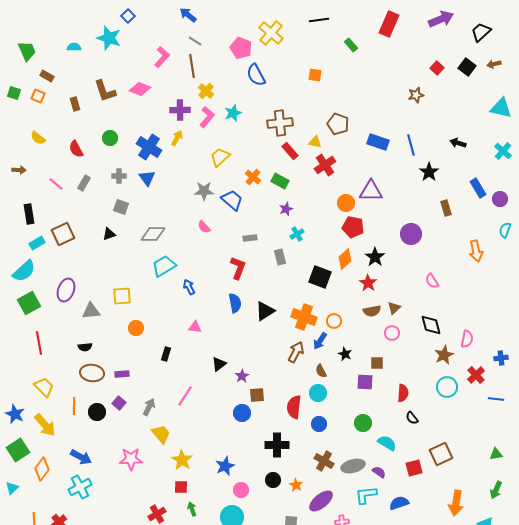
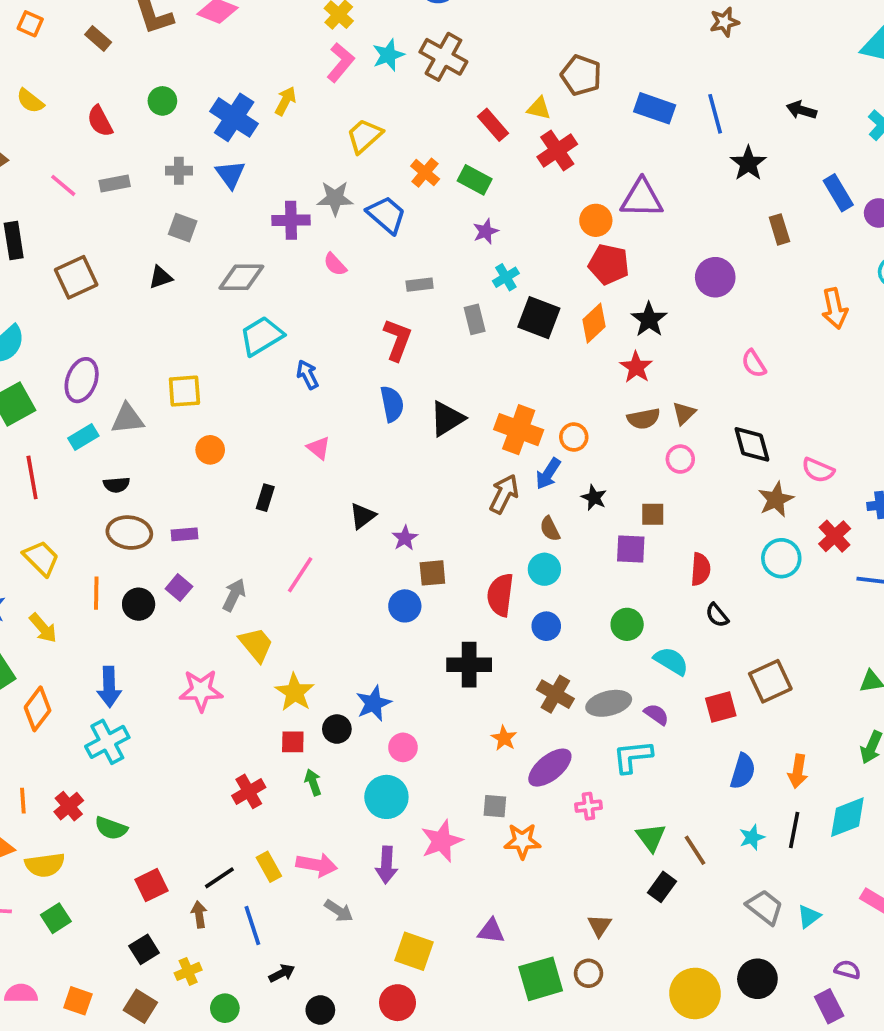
brown rectangle: (75, 104) -> (98, 38), turned -32
purple cross: (180, 110) -> (291, 220), moved
brown cross: (280, 123) -> (443, 57), moved, turned 35
gray rectangle: (84, 183) -> (115, 184), turned 49
cyan rectangle: (37, 243) -> (83, 437), moved
black square: (320, 277) -> (539, 318), moved
pink triangle: (195, 327) -> (319, 448), turned 32
pink semicircle: (467, 339) -> (818, 470), turned 102
yellow arrow: (45, 425) -> (43, 628), size x0.7
blue arrow: (81, 457) -> (109, 687), turned 60
black circle: (273, 480) -> (337, 729), moved
blue semicircle: (399, 503) -> (743, 771), moved, turned 126
orange arrow: (456, 503) -> (798, 771), size x0.7

